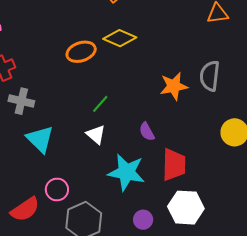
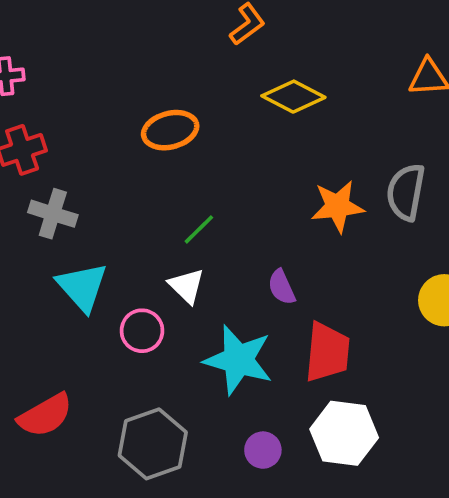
yellow diamond: (120, 38) -> (293, 97), moved
pink circle: (57, 190) -> (142, 331), moved

